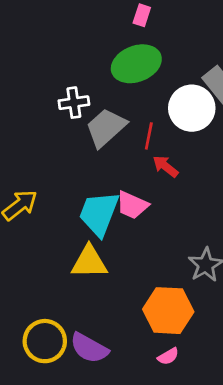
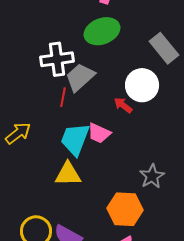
white cross: (74, 103) -> (57, 59), size x1.5
white circle: (192, 108) -> (142, 85), moved
red line: (149, 136) -> (63, 97), moved

